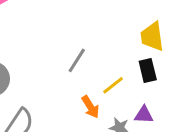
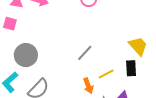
yellow trapezoid: (152, 37) -> (138, 46), turned 135

